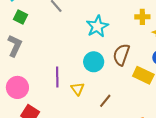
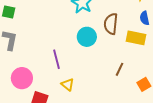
yellow triangle: (78, 89) -> (68, 84), moved
brown line: (105, 101) -> (120, 69), moved

